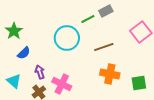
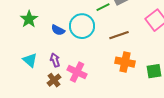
blue semicircle: (24, 53) -> (58, 30), moved, turned 72
cyan triangle: (14, 81) -> (30, 60), moved

